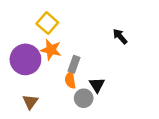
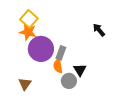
yellow square: (47, 23) -> (29, 19), moved
orange star: (51, 50) -> (28, 32), moved
purple circle: (25, 59) -> (41, 49), moved

